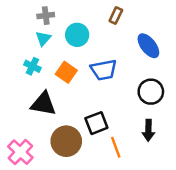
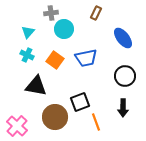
gray cross: (46, 16) -> (51, 13), moved
cyan triangle: (43, 38) -> (28, 32), moved

